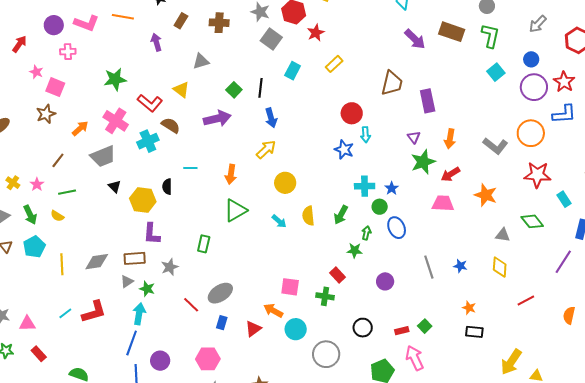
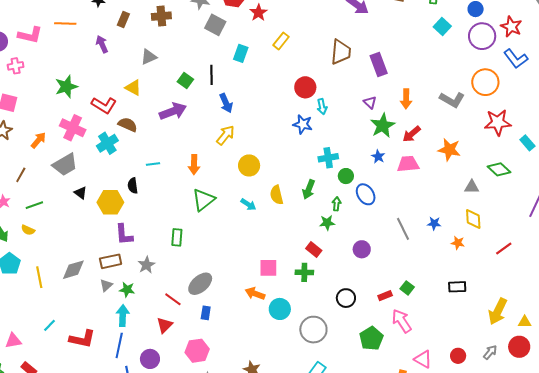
blue L-shape: (564, 114) -> (516, 59), turned 65
blue star: (392, 188) -> (378, 157), moved
orange star: (469, 308) -> (458, 243), moved
red L-shape: (94, 312) -> (82, 339), moved, turned 36
red triangle: (253, 329) -> (165, 325), moved

